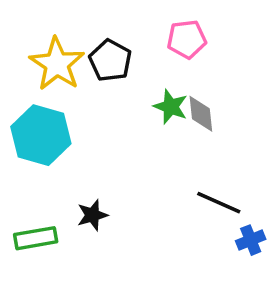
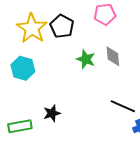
green star: (171, 107) -> (86, 59), moved
cyan hexagon: (41, 135) -> (23, 68), size x0.7

